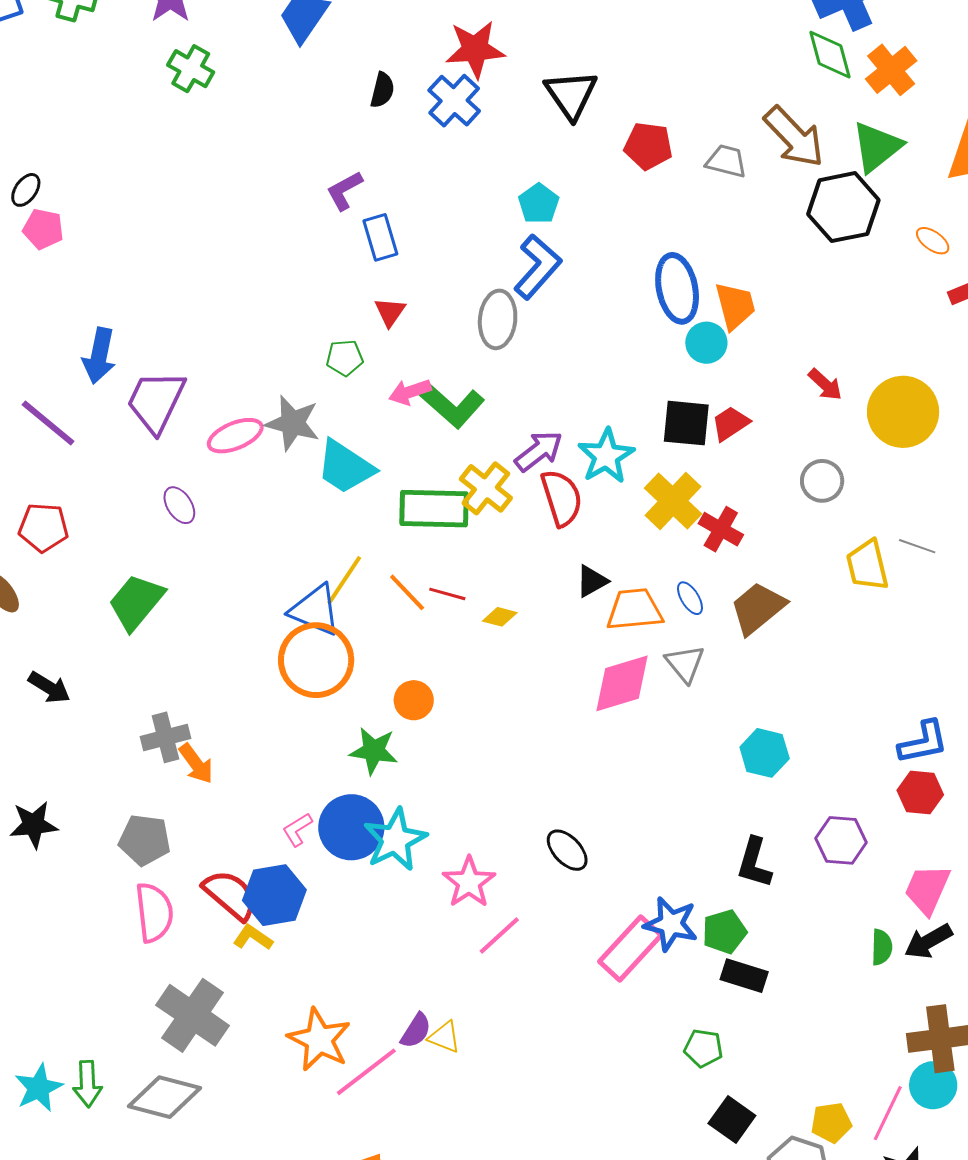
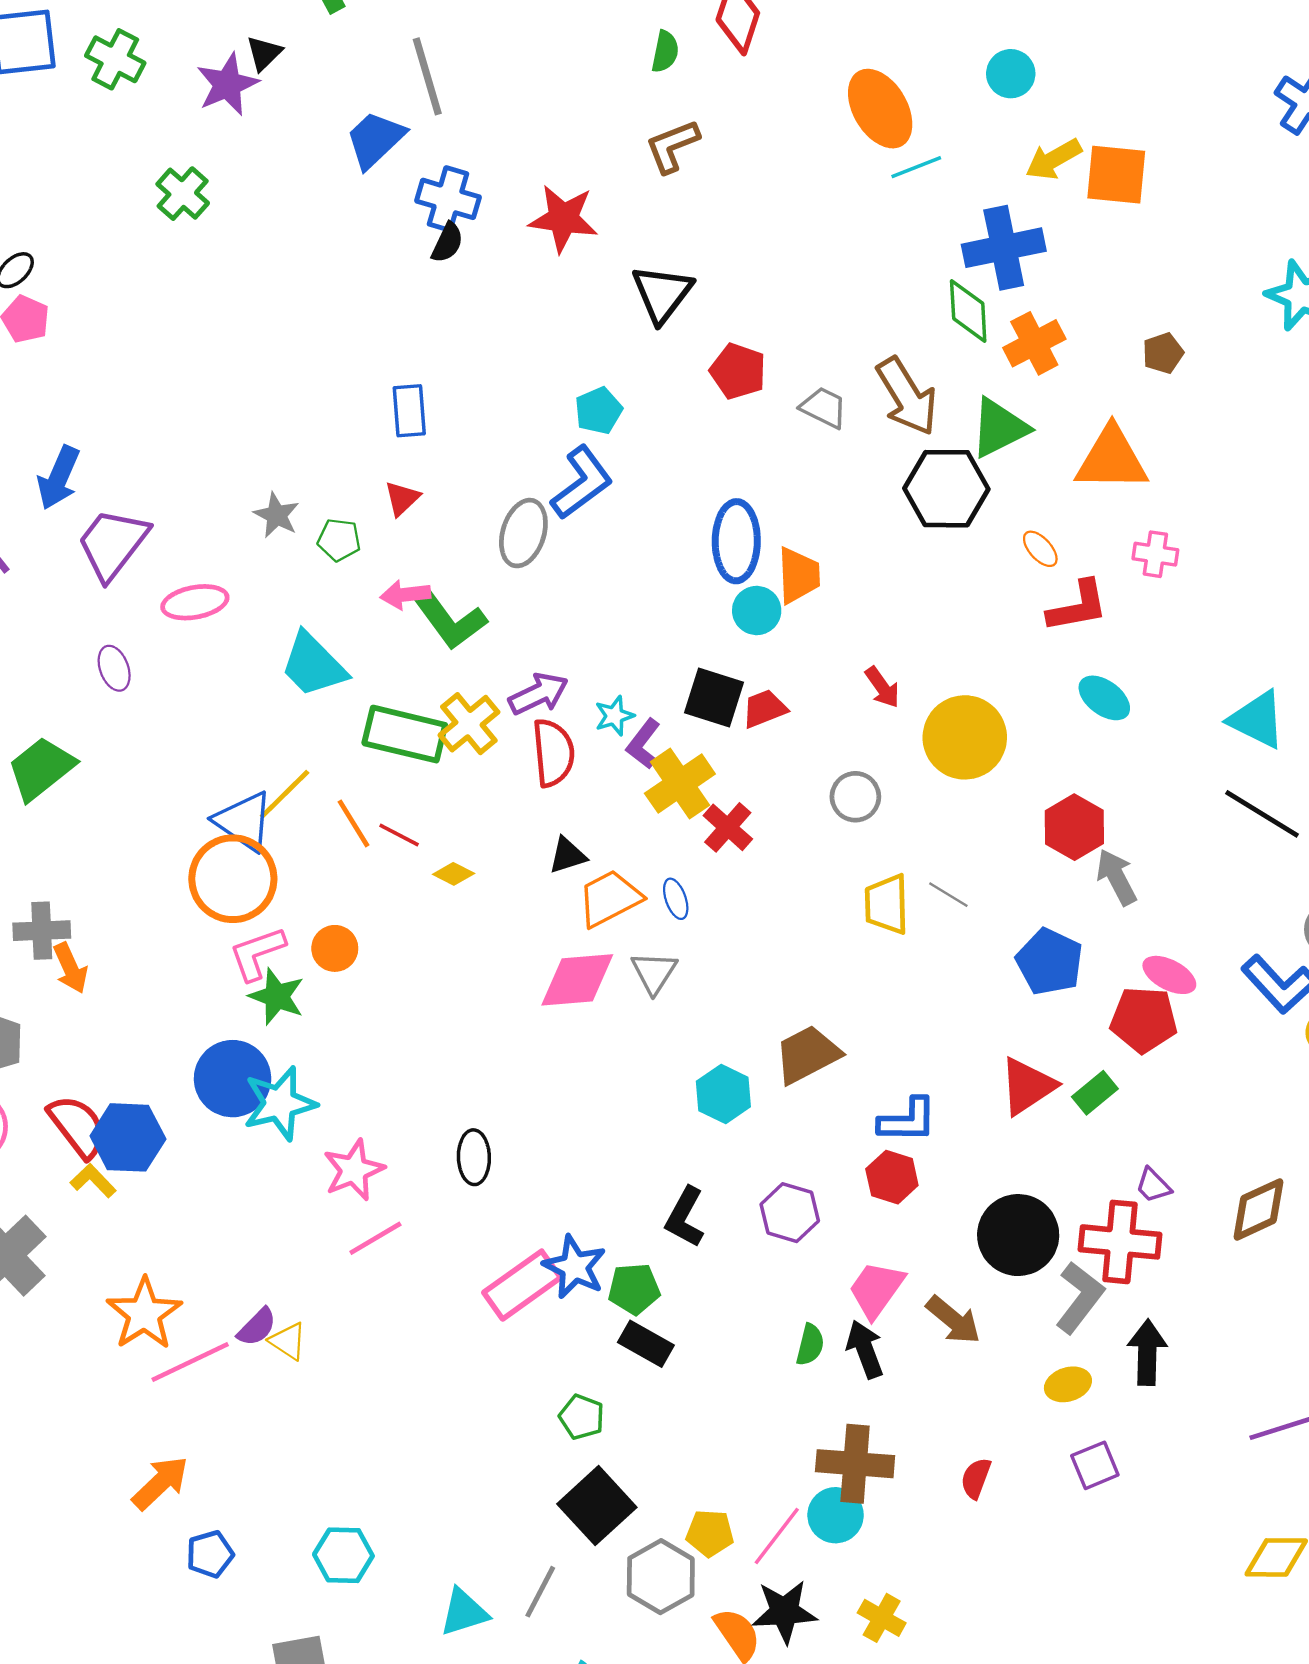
green cross: (191, 69) -> (183, 194), moved
blue cross: (454, 101) -> (448, 199), moved, turned -38
purple L-shape: (344, 191) -> (643, 744), moved, turned -36
gray star: (293, 423) -> (277, 515), moved, size x0.7
cyan star: (606, 456) -> (614, 716), size x0.6
brown trapezoid: (758, 608) -> (807, 1054), moved
orange trapezoid: (635, 610) -> (610, 898), turned -34
pink L-shape: (297, 830) -> (257, 953), moved, size x1.5
black ellipse: (567, 850) -> (474, 1157), turned 30
black arrow: (928, 941) -> (865, 1349), turned 87
black square: (732, 1120) -> (597, 1506), size x1.4

